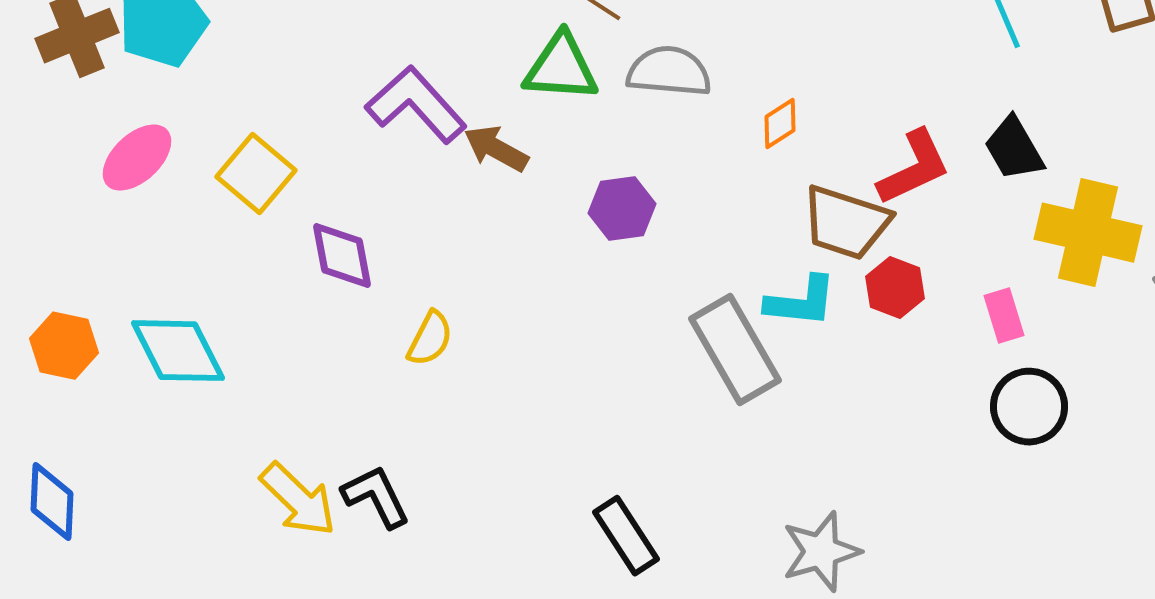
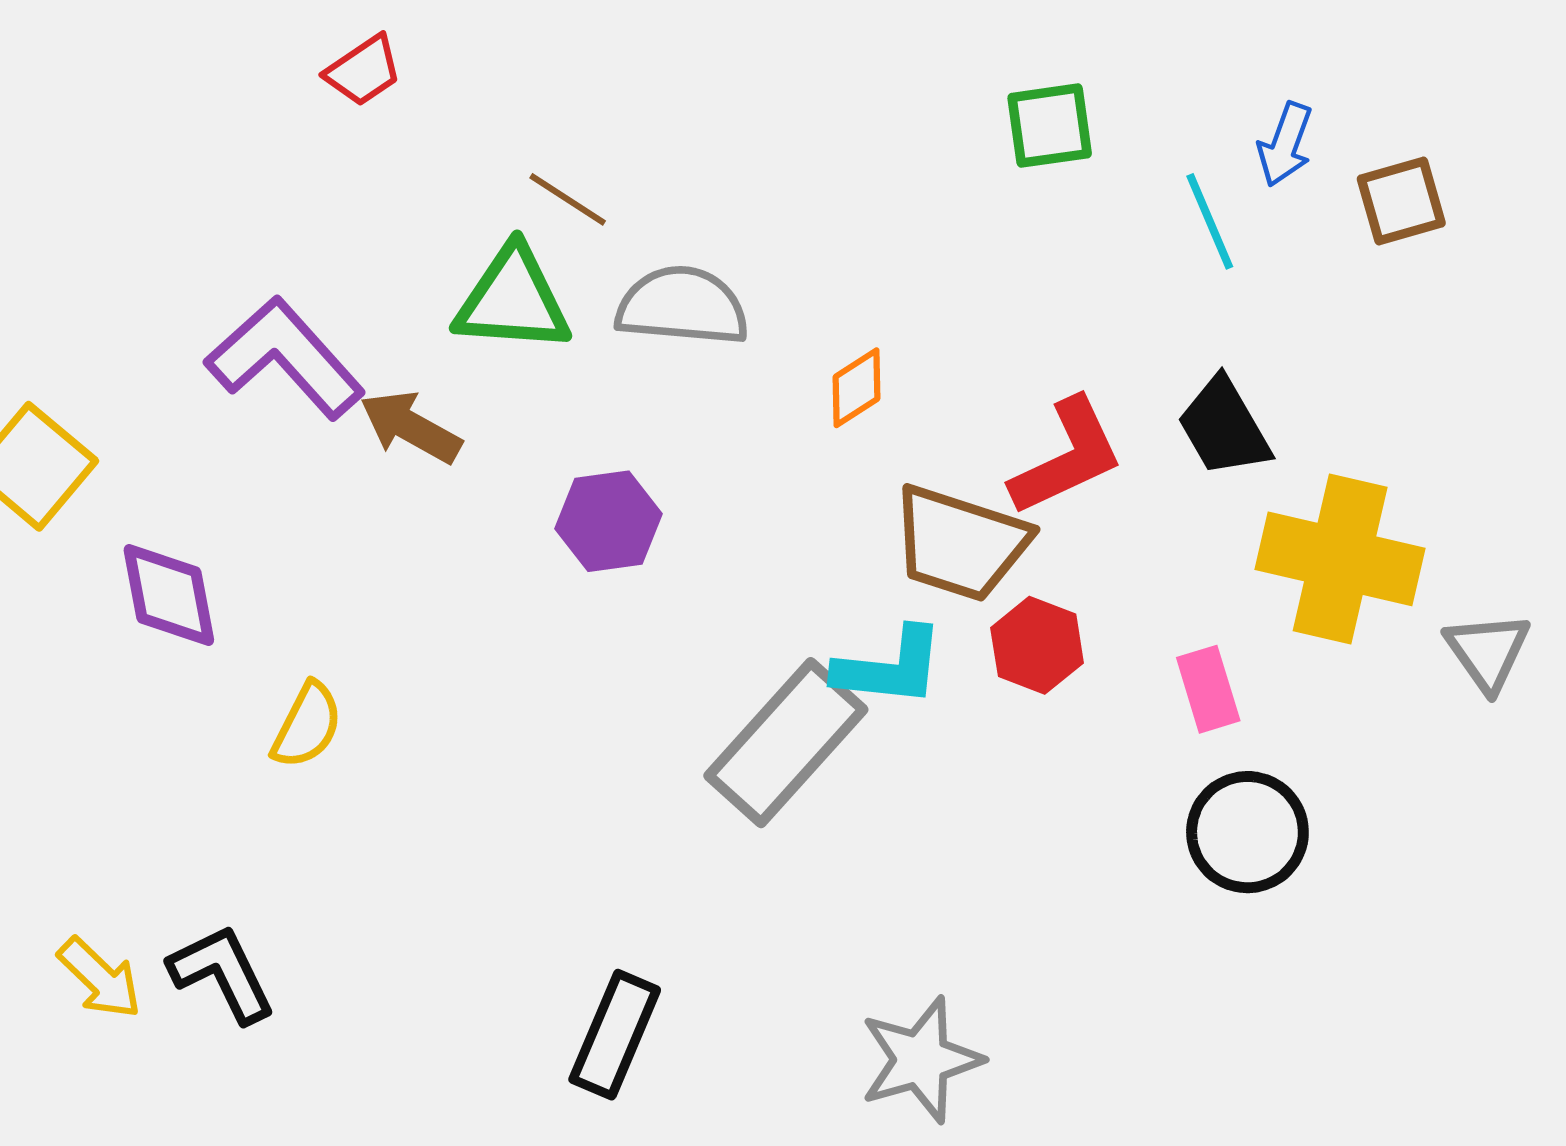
gray rectangle: (735, 350) -> (786, 743), turned 72
yellow arrow: (298, 500) -> (100, 978), size x0.7
black rectangle: (626, 536) -> (615, 1035), turned 56

